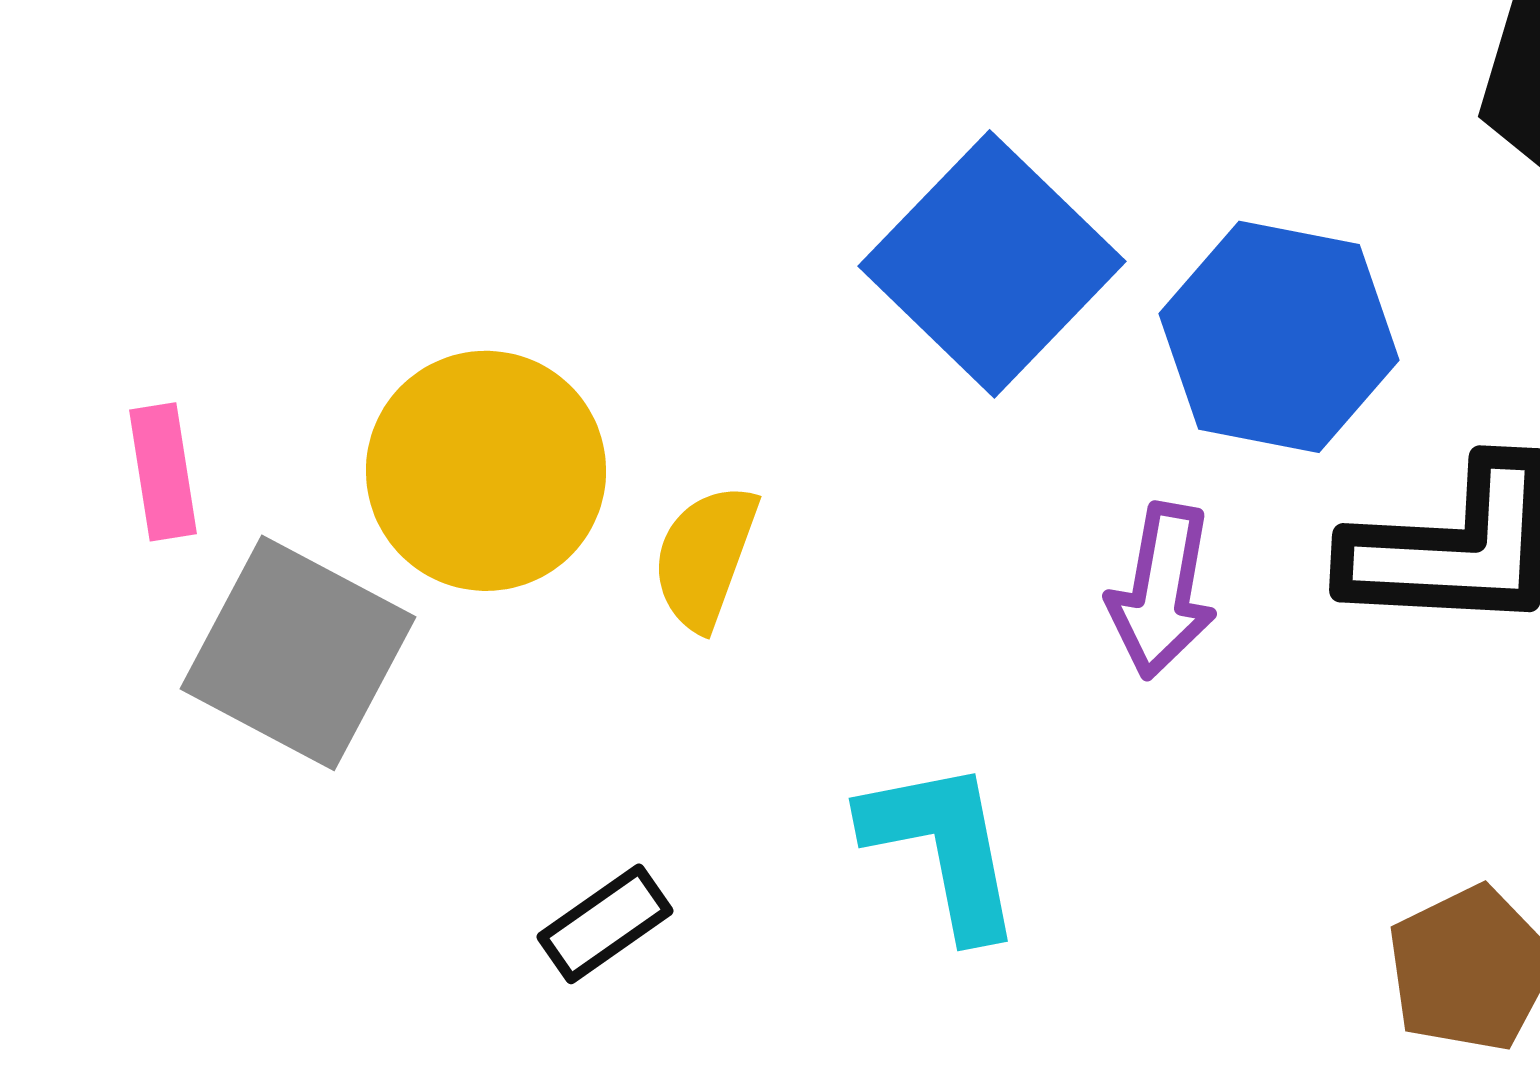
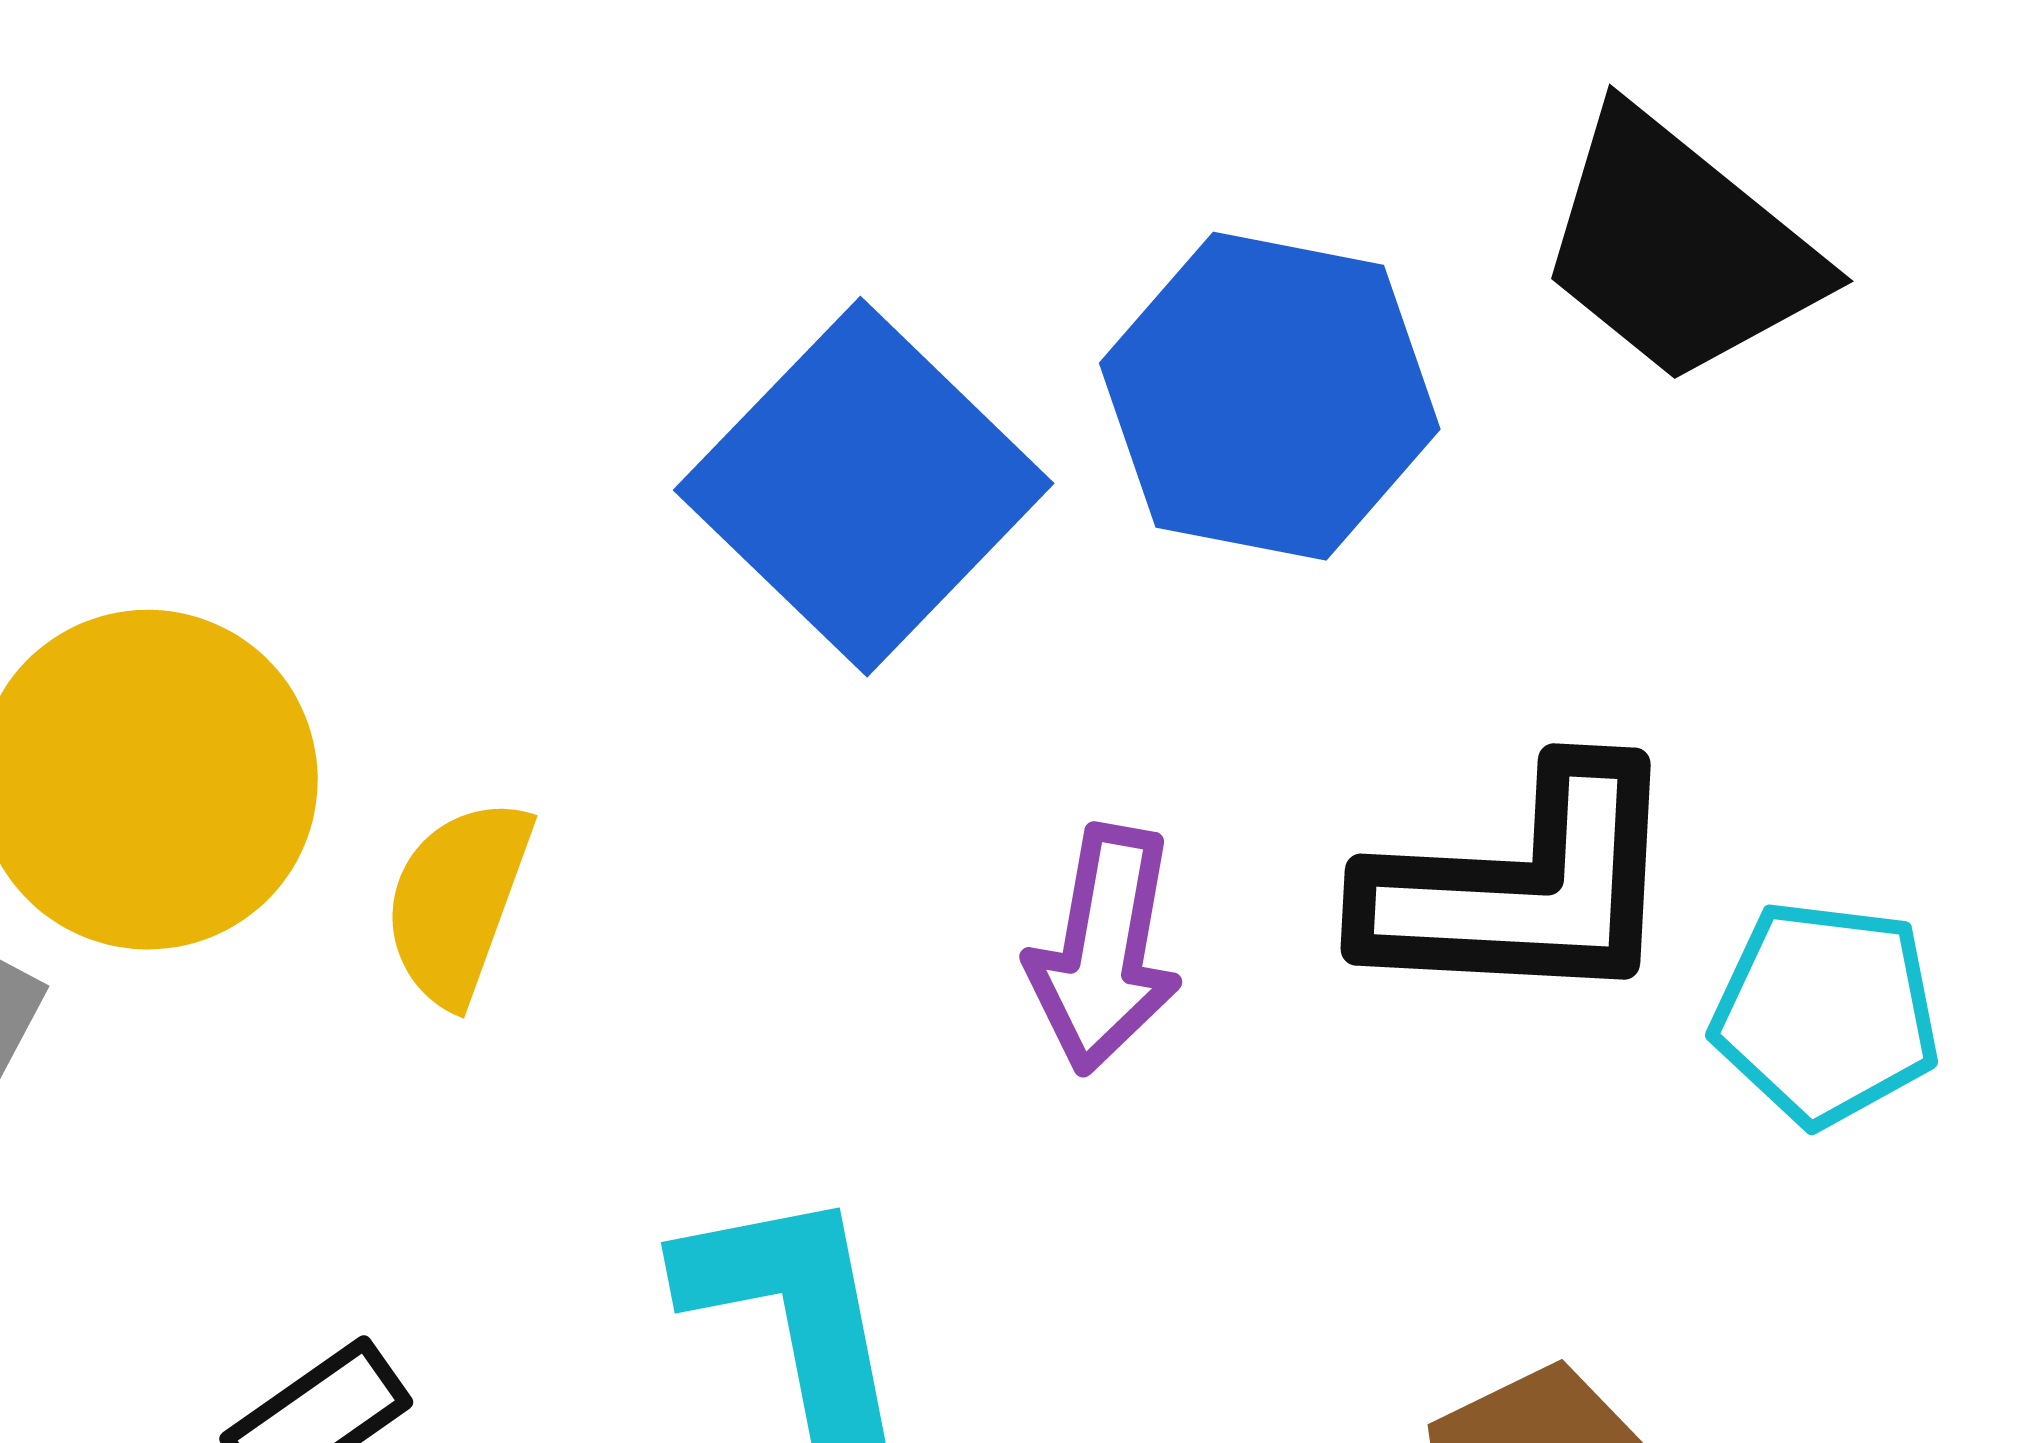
blue hexagon: (1279, 337) -> (1270, 396), moved

